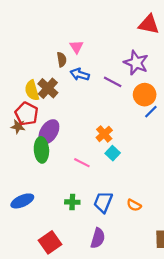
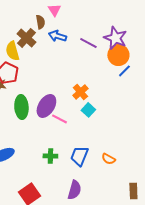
purple star: (136, 63) -> (115, 38), moved
brown cross: (48, 88) -> (26, 38), moved
purple ellipse: (49, 132) -> (46, 106), moved

